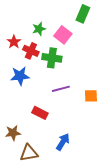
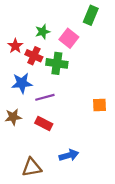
purple line: (61, 89) -> (45, 97), moved
brown star: (13, 133) -> (13, 117), moved
blue arrow: (63, 142) -> (69, 155), turned 42

